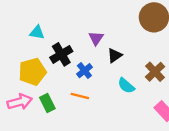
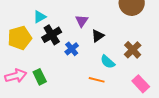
cyan triangle: (37, 32) -> (40, 17), moved, turned -40
yellow pentagon: (32, 72) -> (20, 38), moved
orange line: (80, 96) -> (97, 80), moved

